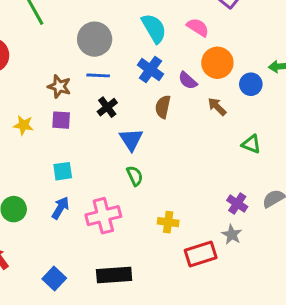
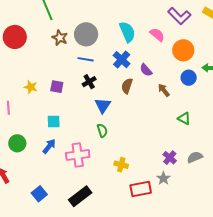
orange circle: (217, 63) -> (183, 50), moved
brown star: (59, 86) -> (60, 38), moved
black rectangle: (114, 275) -> (80, 196), turned -40

